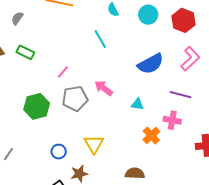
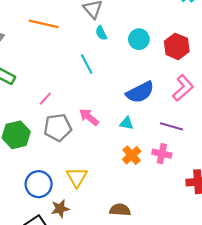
cyan triangle: (137, 104) -> (127, 123), moved
orange cross: (151, 135) -> (132, 155), moved
blue circle: (59, 152) -> (39, 184), size x1.6

